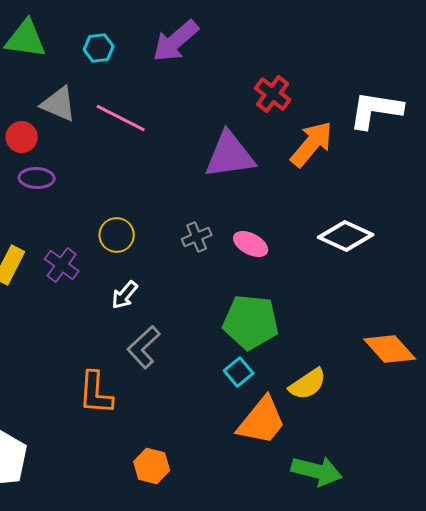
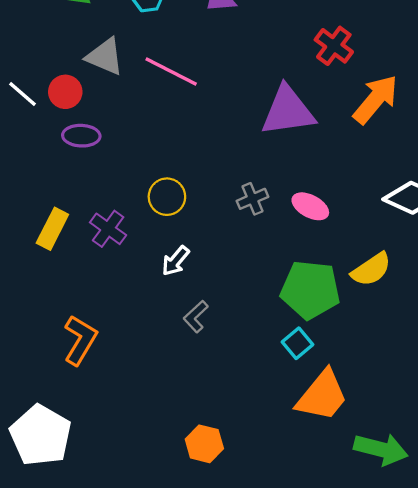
gray L-shape: (144, 347) -> (196, 317), size x0.7
yellow semicircle: (308, 384) -> (371, 269), moved
orange L-shape: (96, 393) -> (80, 340), moved, turned -153

